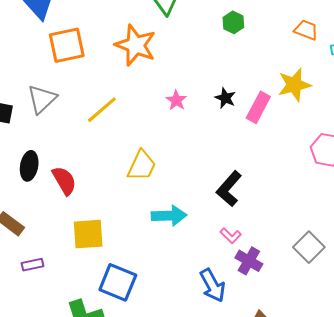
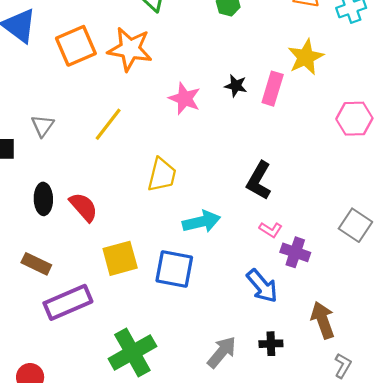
orange square: (67, 45) -> (76, 46), moved
gray triangle: (42, 99) -> (43, 126), size x0.7
pink star: (176, 100) -> (185, 99), size x1.4
purple rectangle: (33, 265) -> (68, 302), size x2.0
blue square: (118, 282) -> (174, 269), moved

